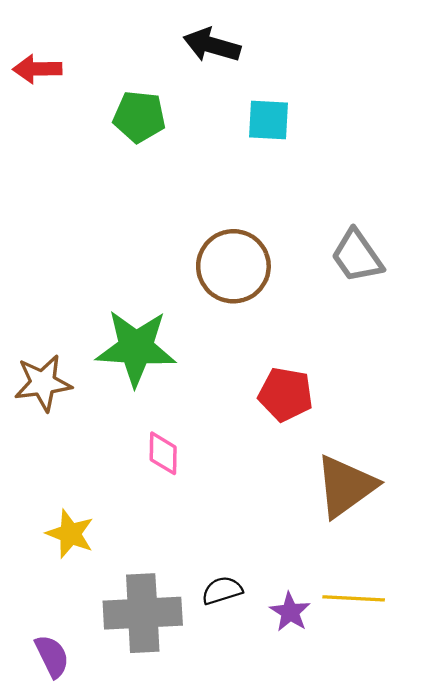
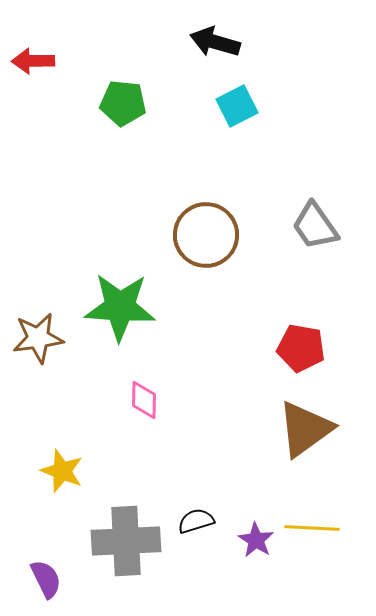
black arrow: (212, 45) -> (215, 42), moved
cyan square: (269, 120) -> (237, 106), turned -30
red pentagon: (286, 394) -> (301, 348), moved

